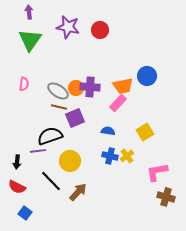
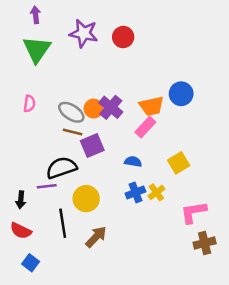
purple cross: (90, 87) -> (111, 107), turned 36
blue cross: (110, 156) -> (135, 192), turned -35
black line: (51, 181) -> (63, 223), turned 35
brown cross: (166, 197) -> (205, 243), turned -30

